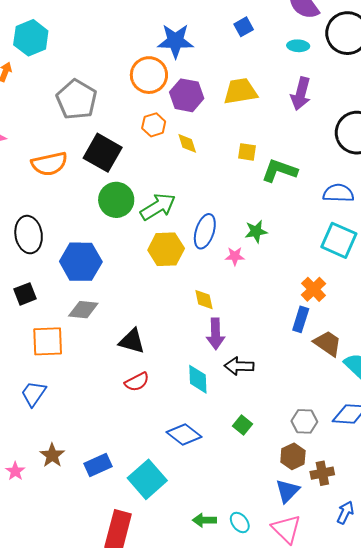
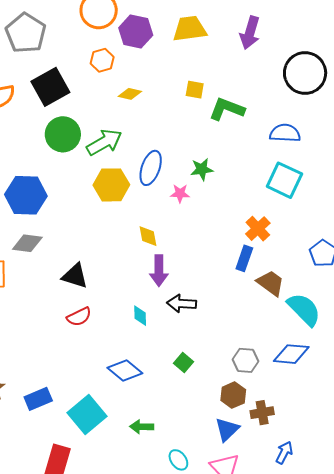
yellow diamond: (187, 143) -> (130, 94), moved, turned -60
black square: (103, 153) -> (50, 87), turned 30
cyan diamond: (198, 379) -> (140, 316), size x0.7
green arrow: (204, 520) -> (142, 427), moved

